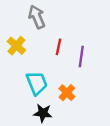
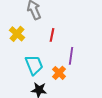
purple line: (81, 57) -> (71, 56), moved

